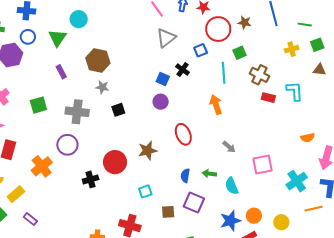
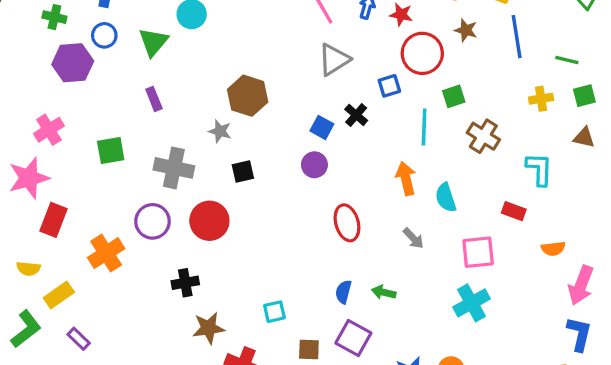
brown star: (245, 23) -> (466, 30), moved
brown hexagon: (98, 61) -> (248, 96), moved
red rectangle: (268, 98) -> (514, 211), moved
gray arrow: (229, 147) -> (413, 238), moved
brown star: (148, 151) -> (209, 328), moved
red circle: (115, 162) -> (209, 221), moved
pink square: (262, 165) -> (478, 252), moved
cyan cross: (297, 181) -> (472, 303), moved
cyan semicircle: (232, 186) -> (446, 197), moved

